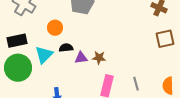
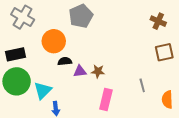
orange circle: (55, 28) -> (54, 41), size x1.5
cyan triangle: (44, 55) -> (43, 90), moved
gray line: (136, 84) -> (142, 85), moved

